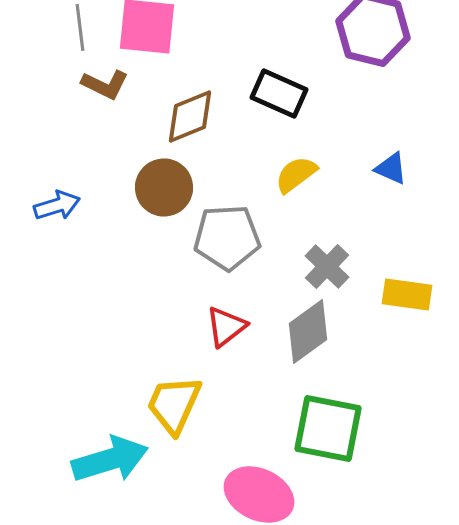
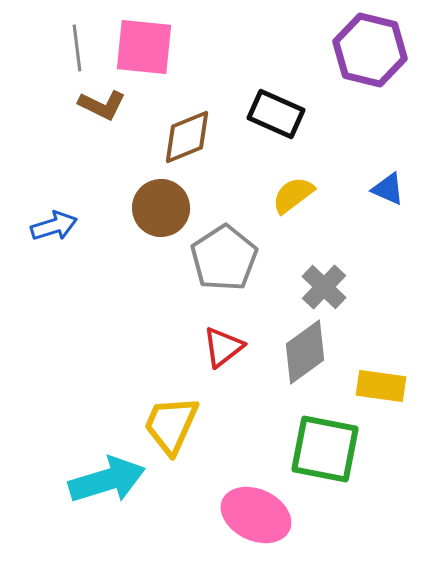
gray pentagon: (227, 238) -> (224, 258), turned -30
yellow rectangle: (407, 294) -> (381, 386), moved

